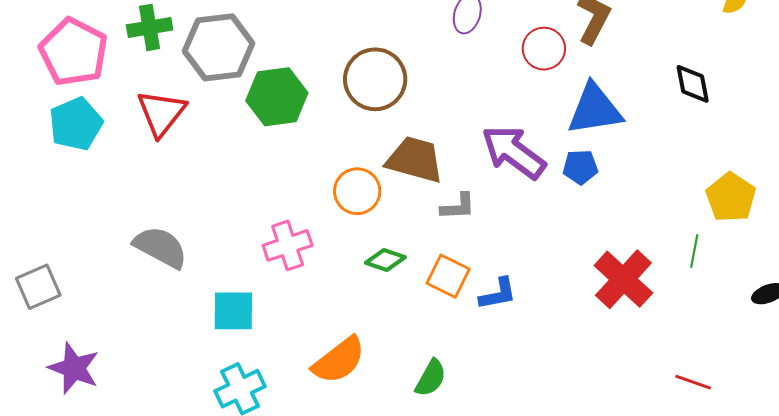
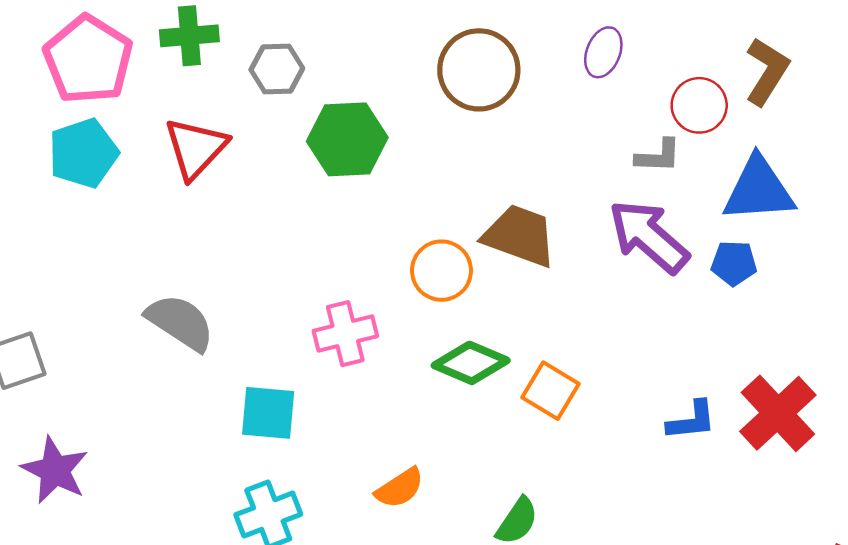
gray hexagon: (219, 47) -> (277, 69), size x0.6
brown circle: (375, 79) -> (479, 70), moved
gray L-shape: (458, 207) -> (658, 156), moved
green diamond: (385, 260) -> (471, 363), size x1.4
blue L-shape: (498, 294) -> (692, 421), moved
orange semicircle: (339, 360) -> (400, 488), size x0.7

